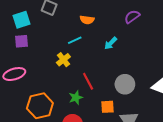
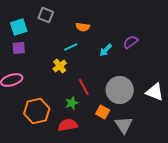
purple semicircle: (132, 17) -> (131, 42), moved
gray circle: (125, 84) -> (120, 90), size x1.4
orange square: (108, 107) -> (103, 112), turned 32

